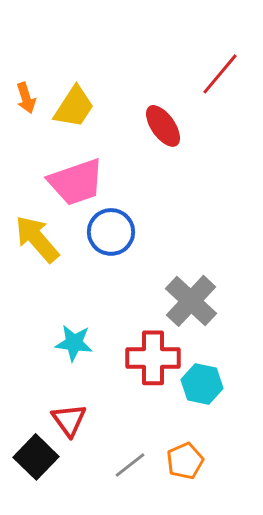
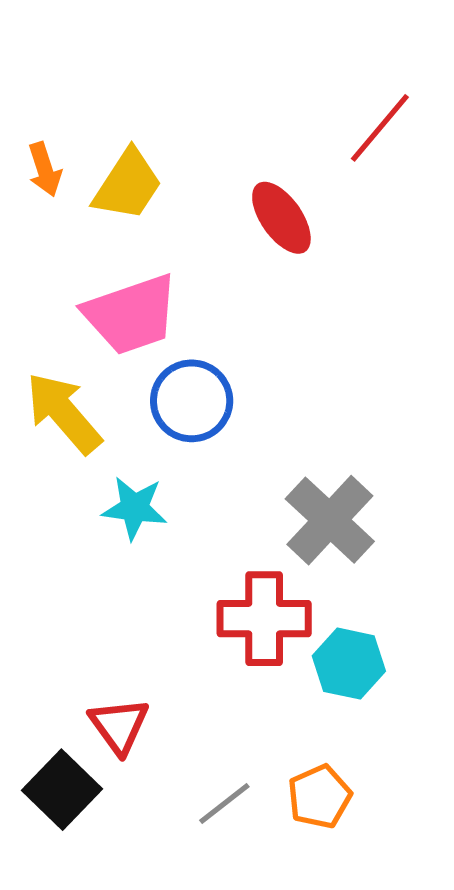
cyan star: (74, 343) -> (135, 508), moved

